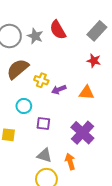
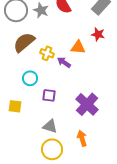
purple arrow: (59, 90) -> (64, 62), turned 56
orange triangle: (87, 93) -> (78, 47), moved
orange arrow: (70, 162) -> (82, 138), moved

